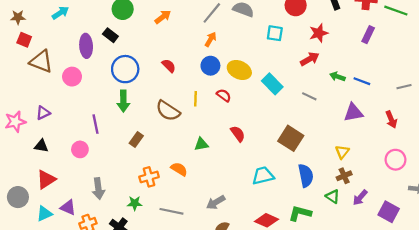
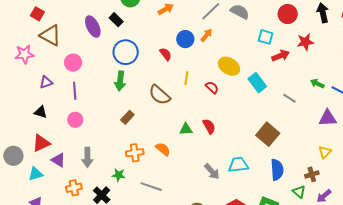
purple ellipse: (86, 46) -> (93, 27), turned -30
red arrow: (310, 59) -> (281, 56), moved
blue circle: (210, 66) -> (185, 39), moved
pink circle: (72, 77) -> (73, 63), moved
yellow line: (195, 99) -> (186, 78), moved
pink star: (15, 122) -> (24, 54), moved
purple line: (96, 124) -> (75, 91), moved
red semicircle: (238, 134) -> (209, 126), moved
yellow triangle: (342, 152) -> (325, 152), moved
gray arrow: (216, 202) -> (212, 172), moved, turned -108
purple triangle: (68, 207) -> (58, 160), moved

